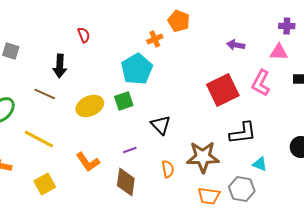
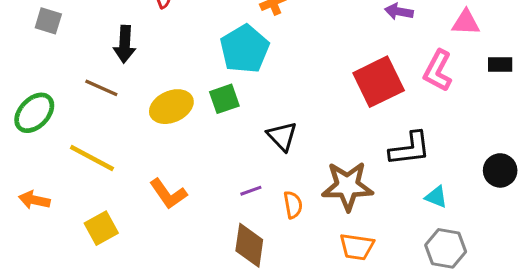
purple line: (130, 150) -> (251, 191), moved
brown diamond: (126, 182) -> (249, 245), moved
gray hexagon: (242, 189) -> (446, 248), moved

